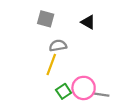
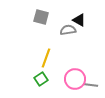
gray semicircle: (58, 46) -> (68, 30), moved
green square: (64, 91) -> (41, 79), moved

